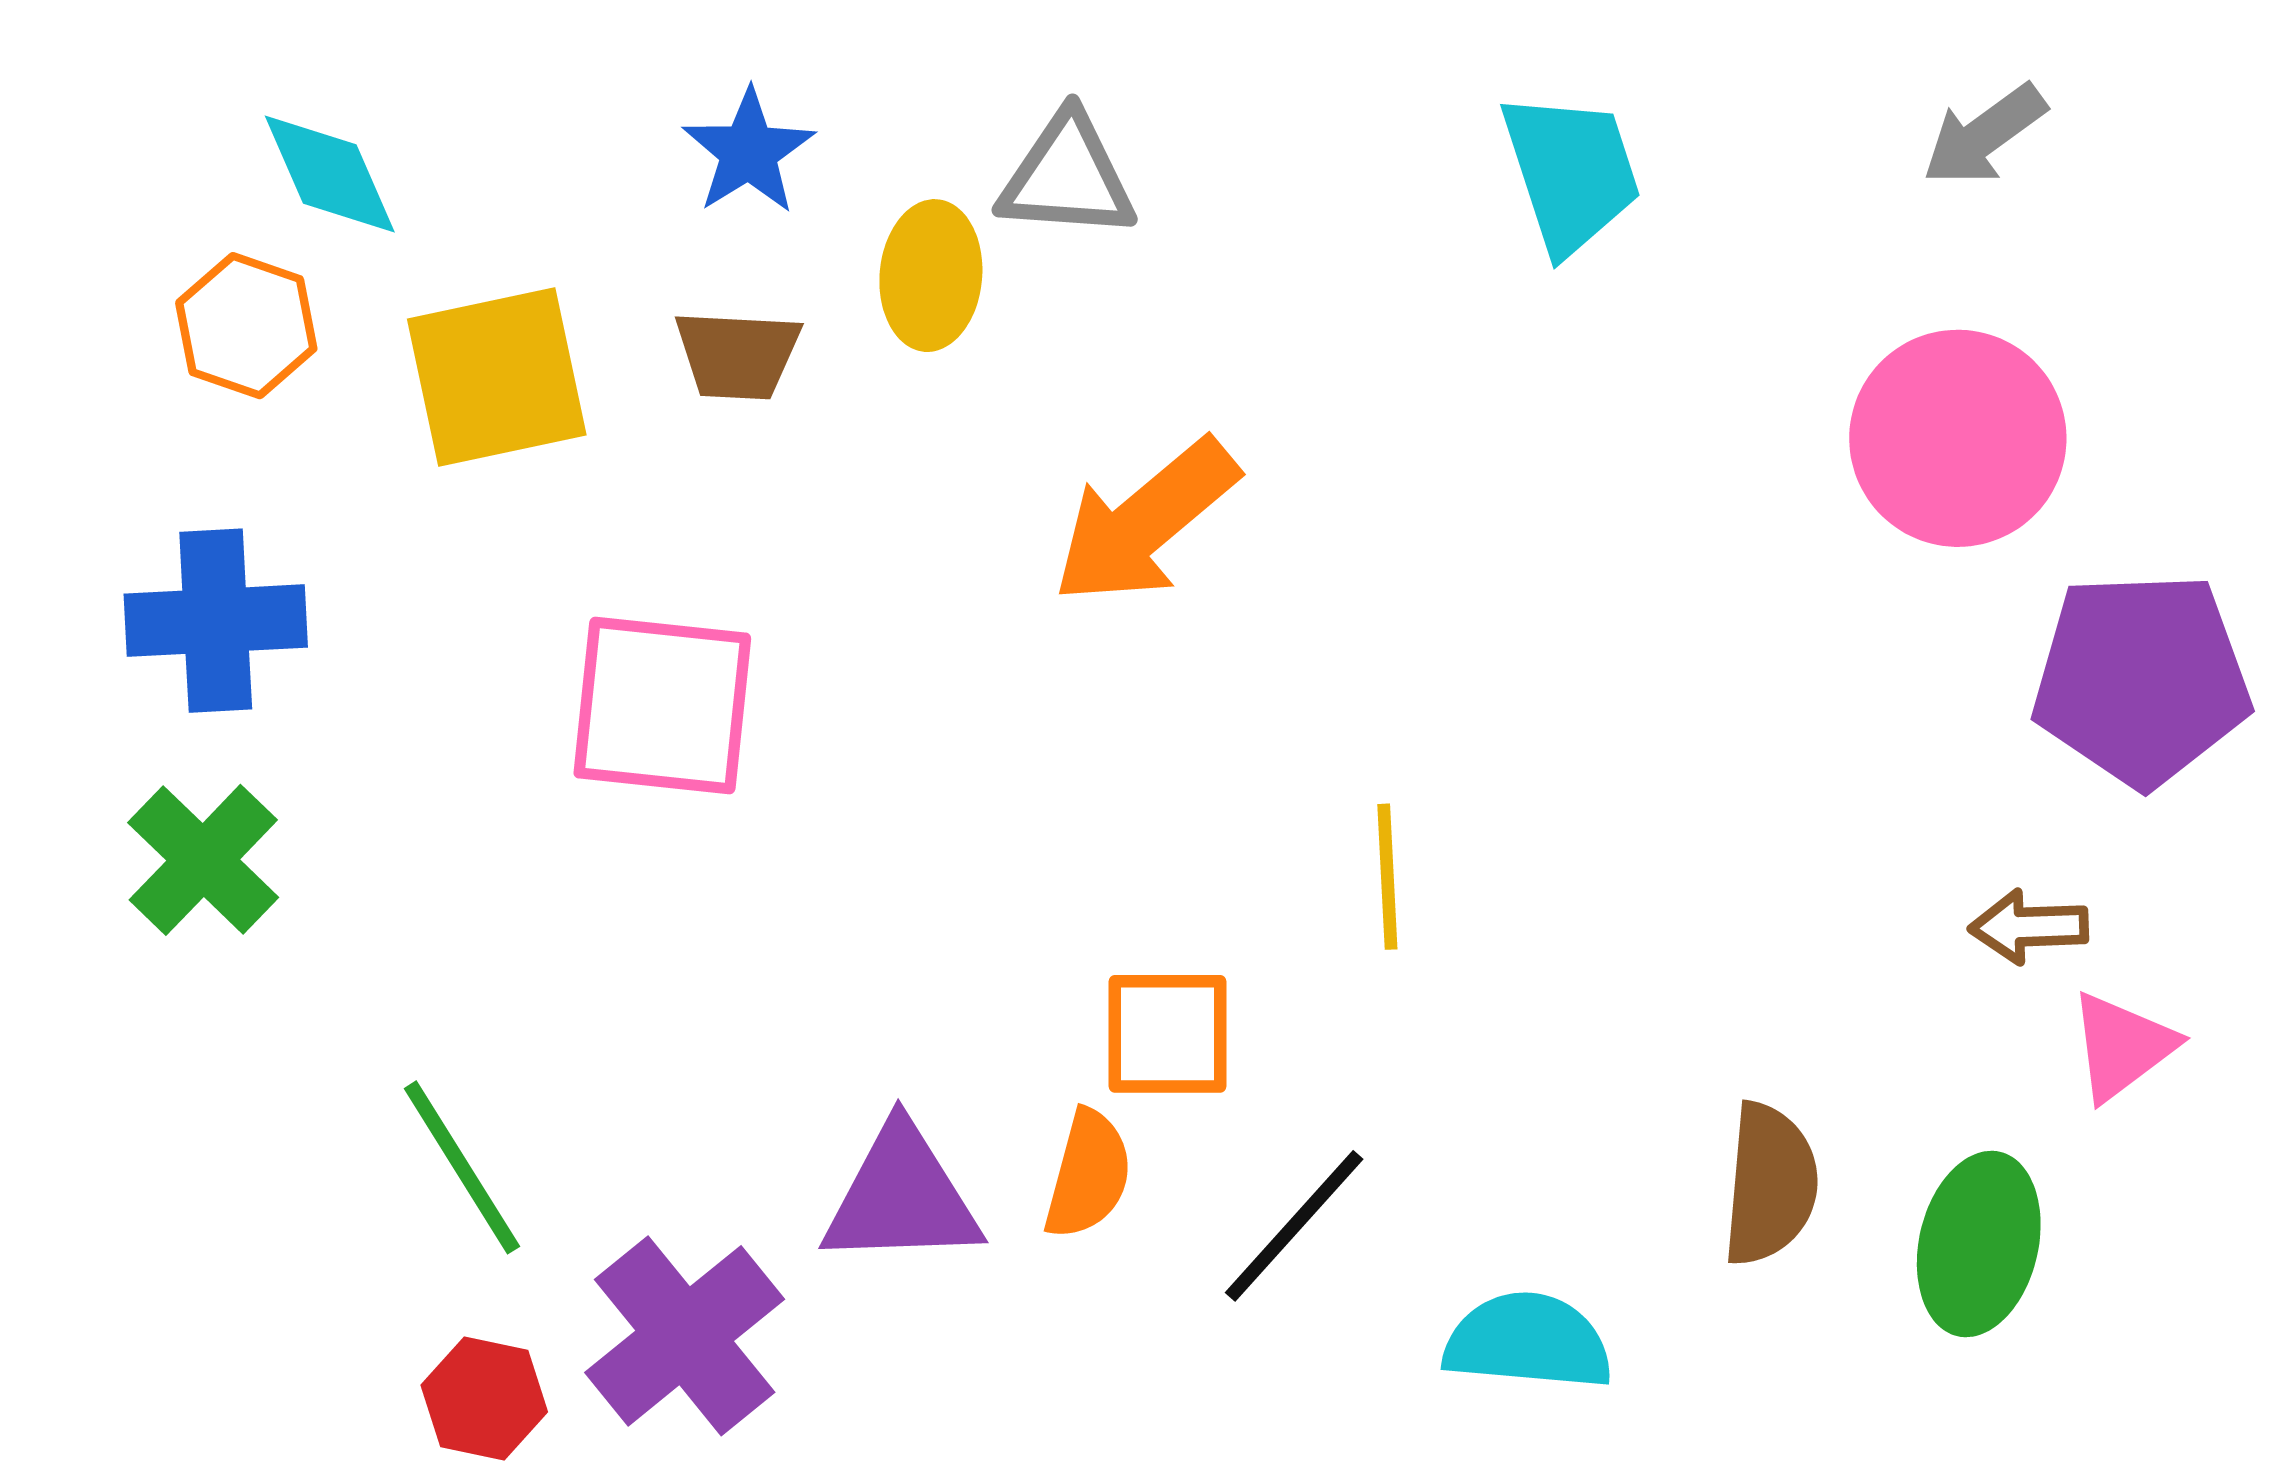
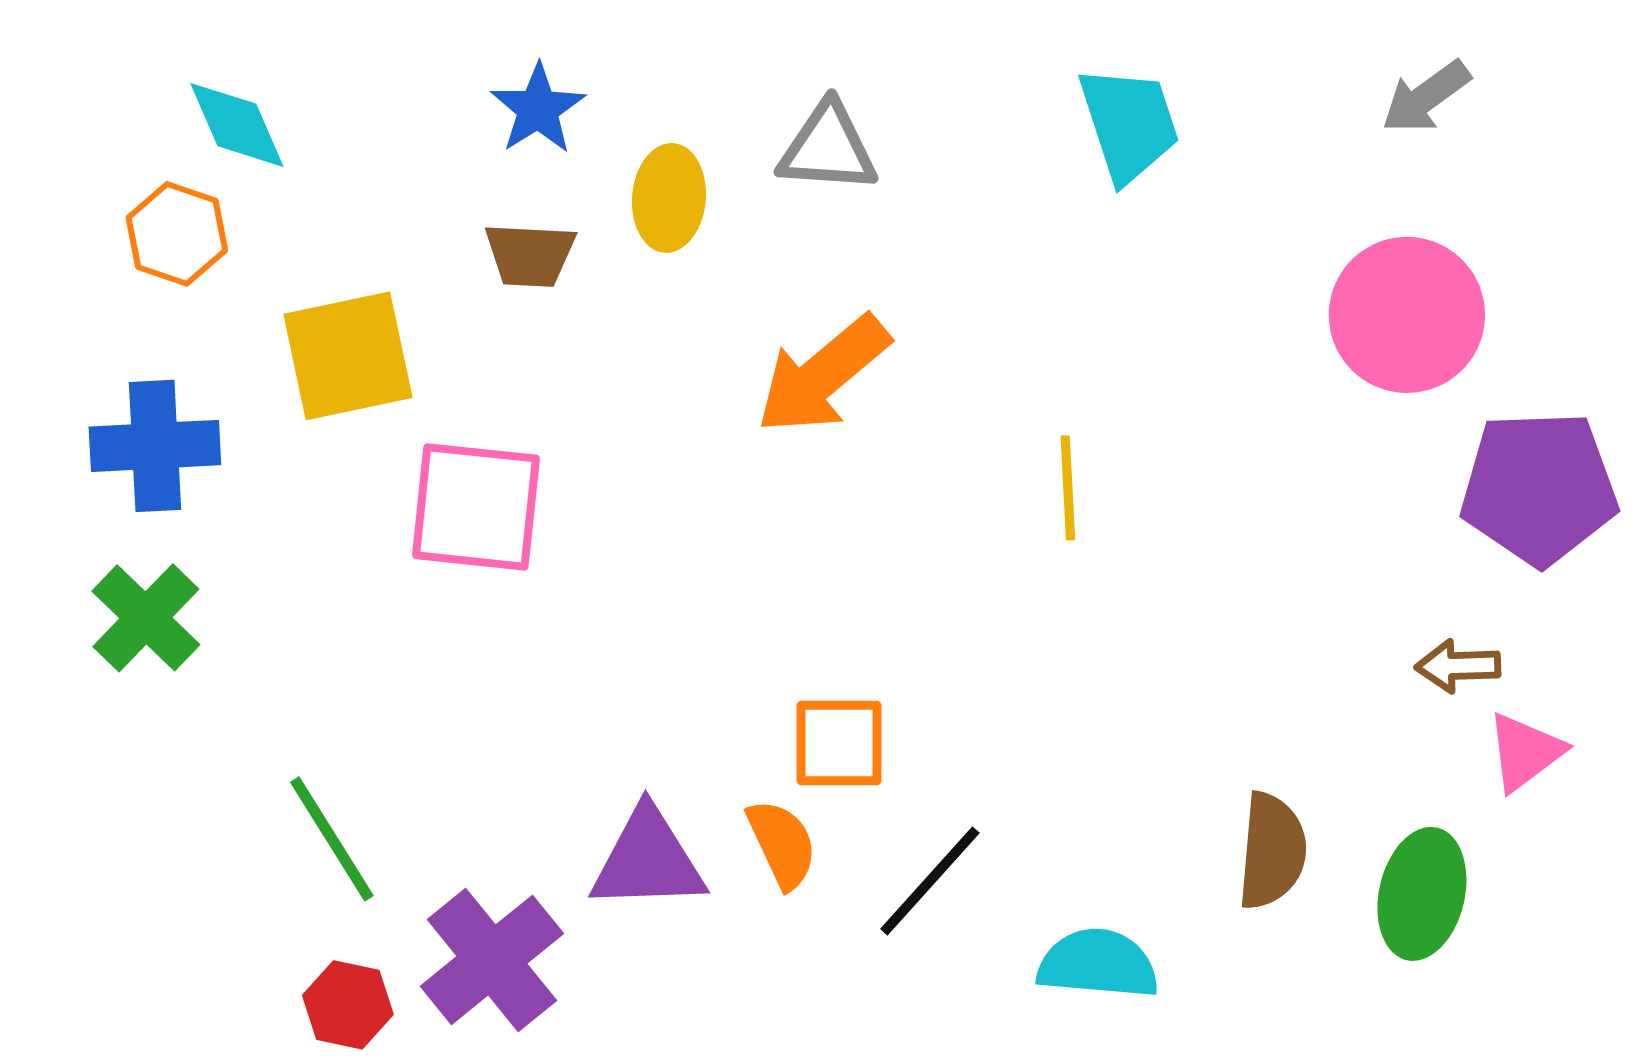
gray triangle: (1067, 177) -> (828, 148), moved
yellow square: (497, 377) -> (348, 356), moved
yellow line: (1387, 877) -> (1068, 488), moved
orange semicircle: (1088, 1174) -> (782, 844), turned -40

